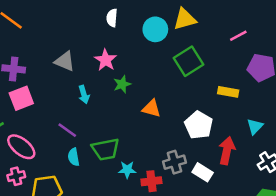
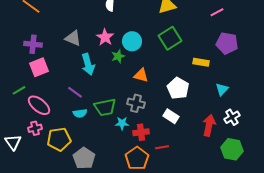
cyan circle: (155, 29) -> (132, 41), moved
pink line: (238, 36) -> (217, 12), moved
cyan arrow: (84, 94) -> (88, 64), size x1.5
red arrow: (227, 151) -> (209, 125), moved
cyan semicircle: (74, 157) -> (80, 113), turned -88
gray cross: (174, 162) -> (136, 103), moved, turned 30
white rectangle: (203, 172) -> (171, 116), moved

